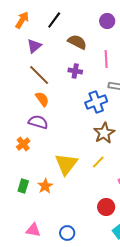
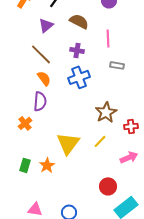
purple triangle: (34, 46) -> (46, 25), moved
blue cross: (96, 102) -> (79, 77), moved
purple semicircle: (38, 122) -> (40, 101), turned 78

